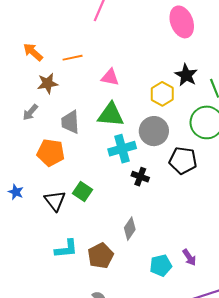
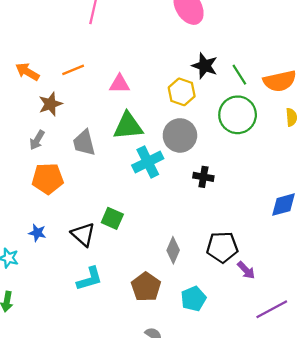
orange pentagon: (51, 153) -> (48, 179), moved
black pentagon: (183, 161) -> (222, 247), moved
black cross: (140, 177) -> (203, 177), moved
cyan L-shape: (66, 249) -> (90, 279), moved
cyan pentagon: (161, 265) -> (193, 299), moved

